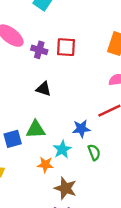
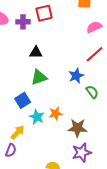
green triangle: (36, 129) -> (39, 77), moved
cyan star: (62, 149) -> (37, 117), moved

